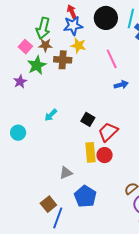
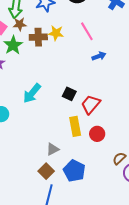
yellow star: (78, 46) -> (56, 33), moved
cyan arrow: (51, 115) -> (32, 93), size x1.5
red circle: (105, 155) -> (97, 134), moved
brown square: (48, 204) -> (46, 171), moved

